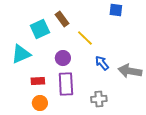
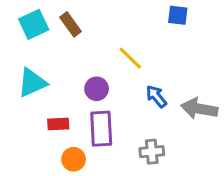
brown rectangle: (62, 19) -> (70, 24), moved
cyan square: (40, 29) -> (34, 24), moved
orange circle: (40, 103) -> (74, 159), moved

